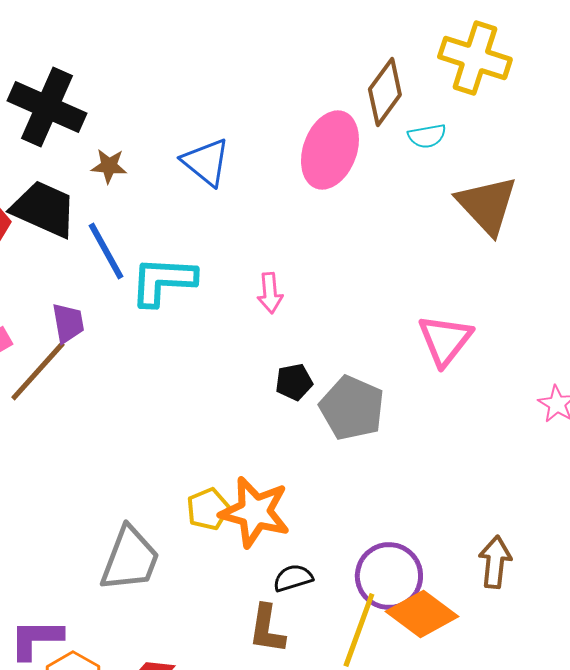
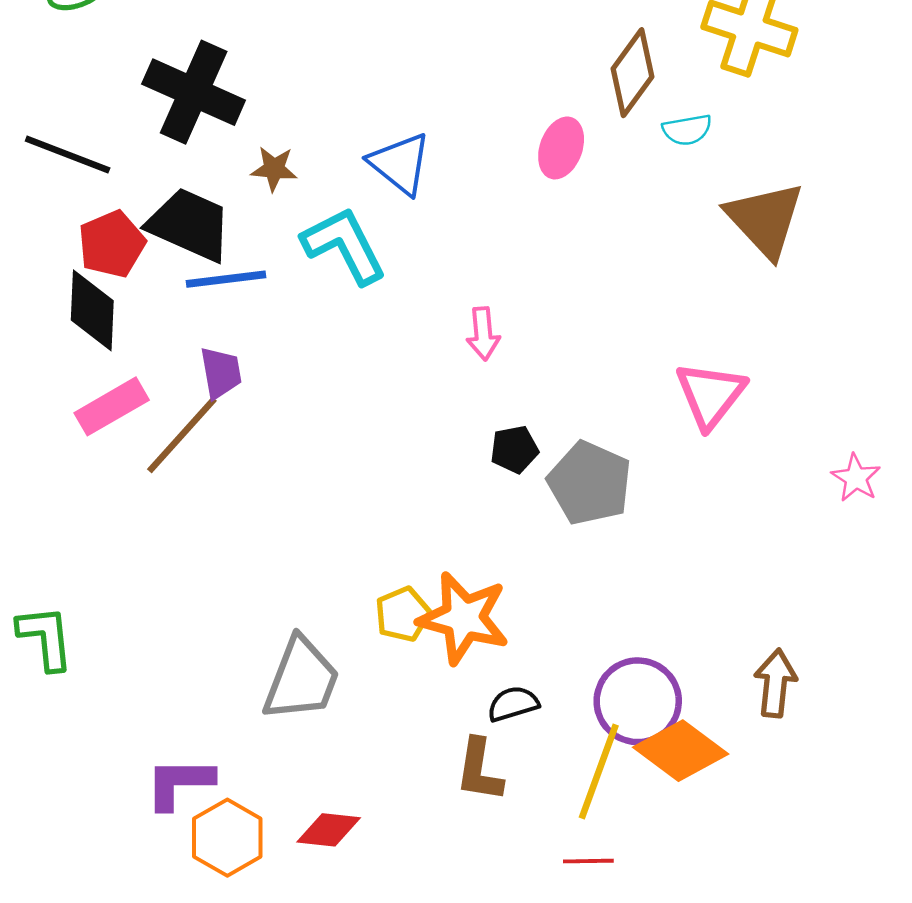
pink ellipse: (330, 150) -> (561, 148), size x0.6
blue line: (106, 251) -> (226, 279), moved, turned -68
cyan L-shape: (163, 281) -> (344, 245), moved, turned 60

